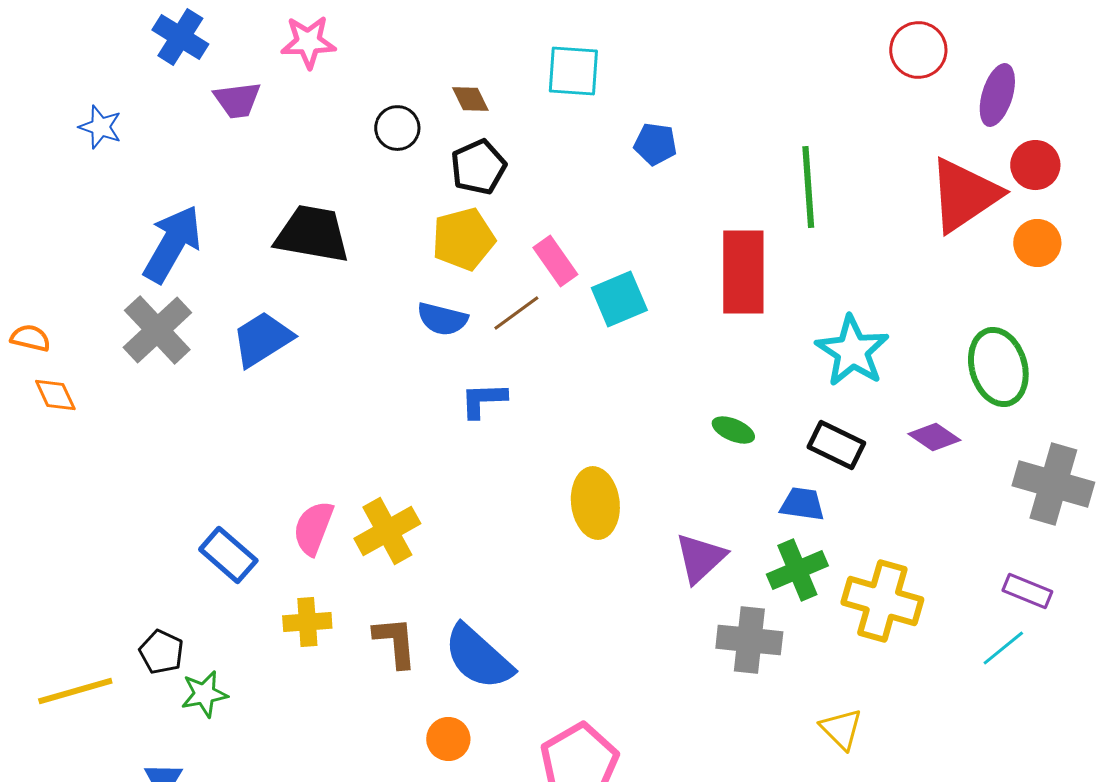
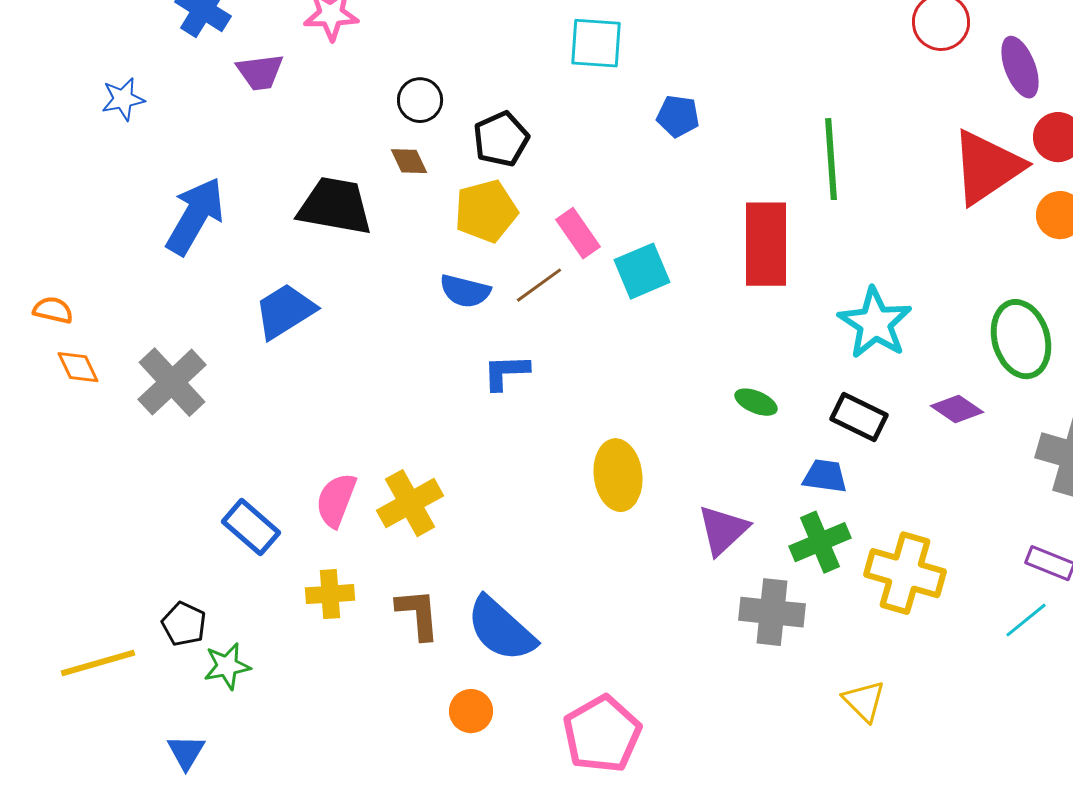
purple ellipse: (997, 95) -> (1020, 67), turned -38
brown diamond: (470, 99) -> (409, 161), moved
blue star: (100, 127) -> (123, 99), turned -30
gray cross: (157, 330) -> (172, 382), moved

